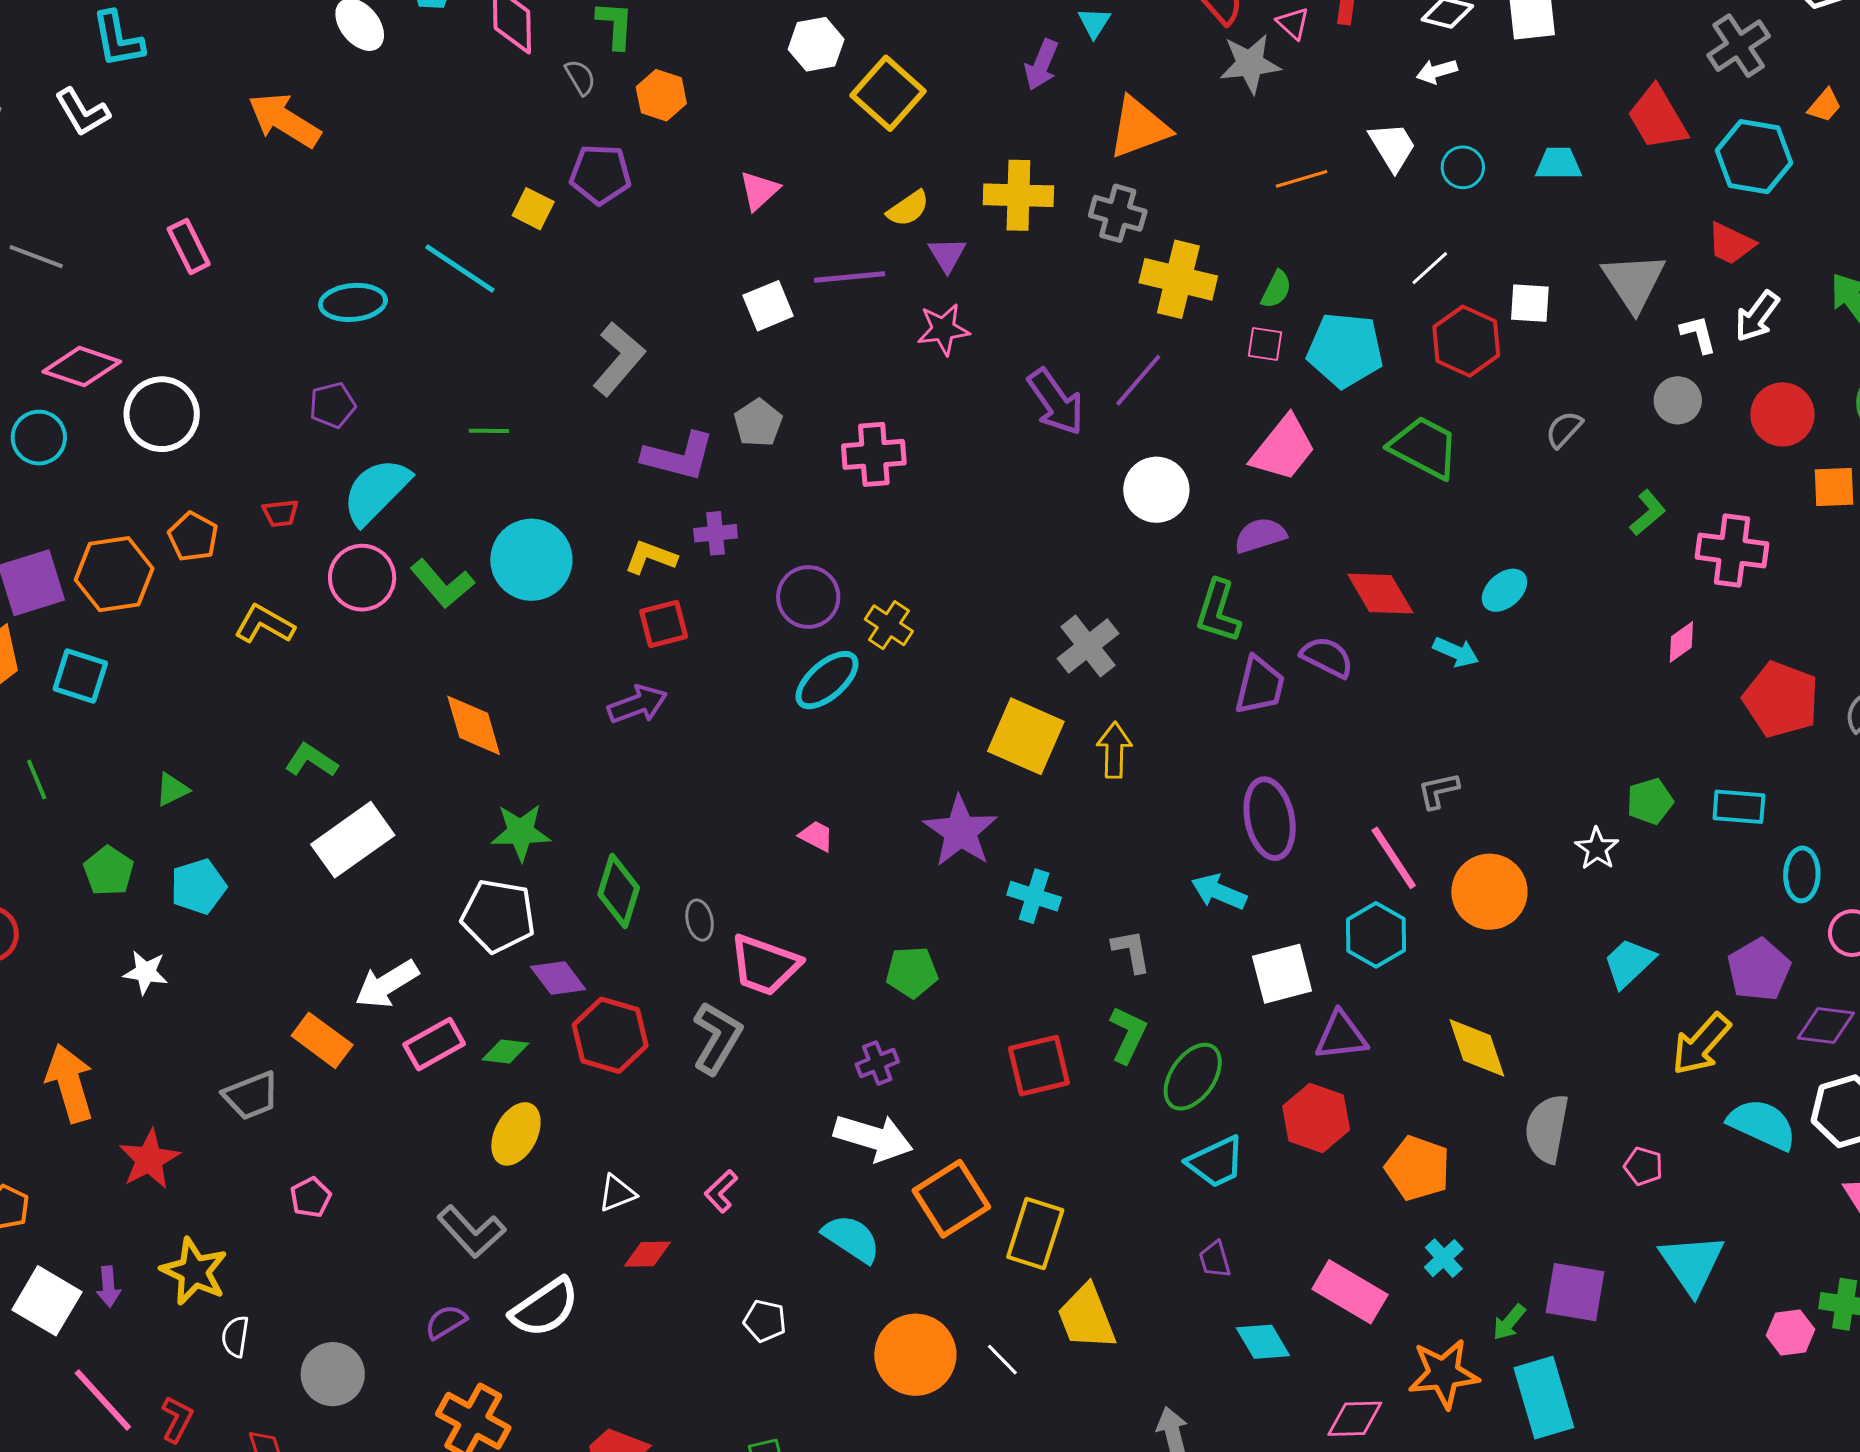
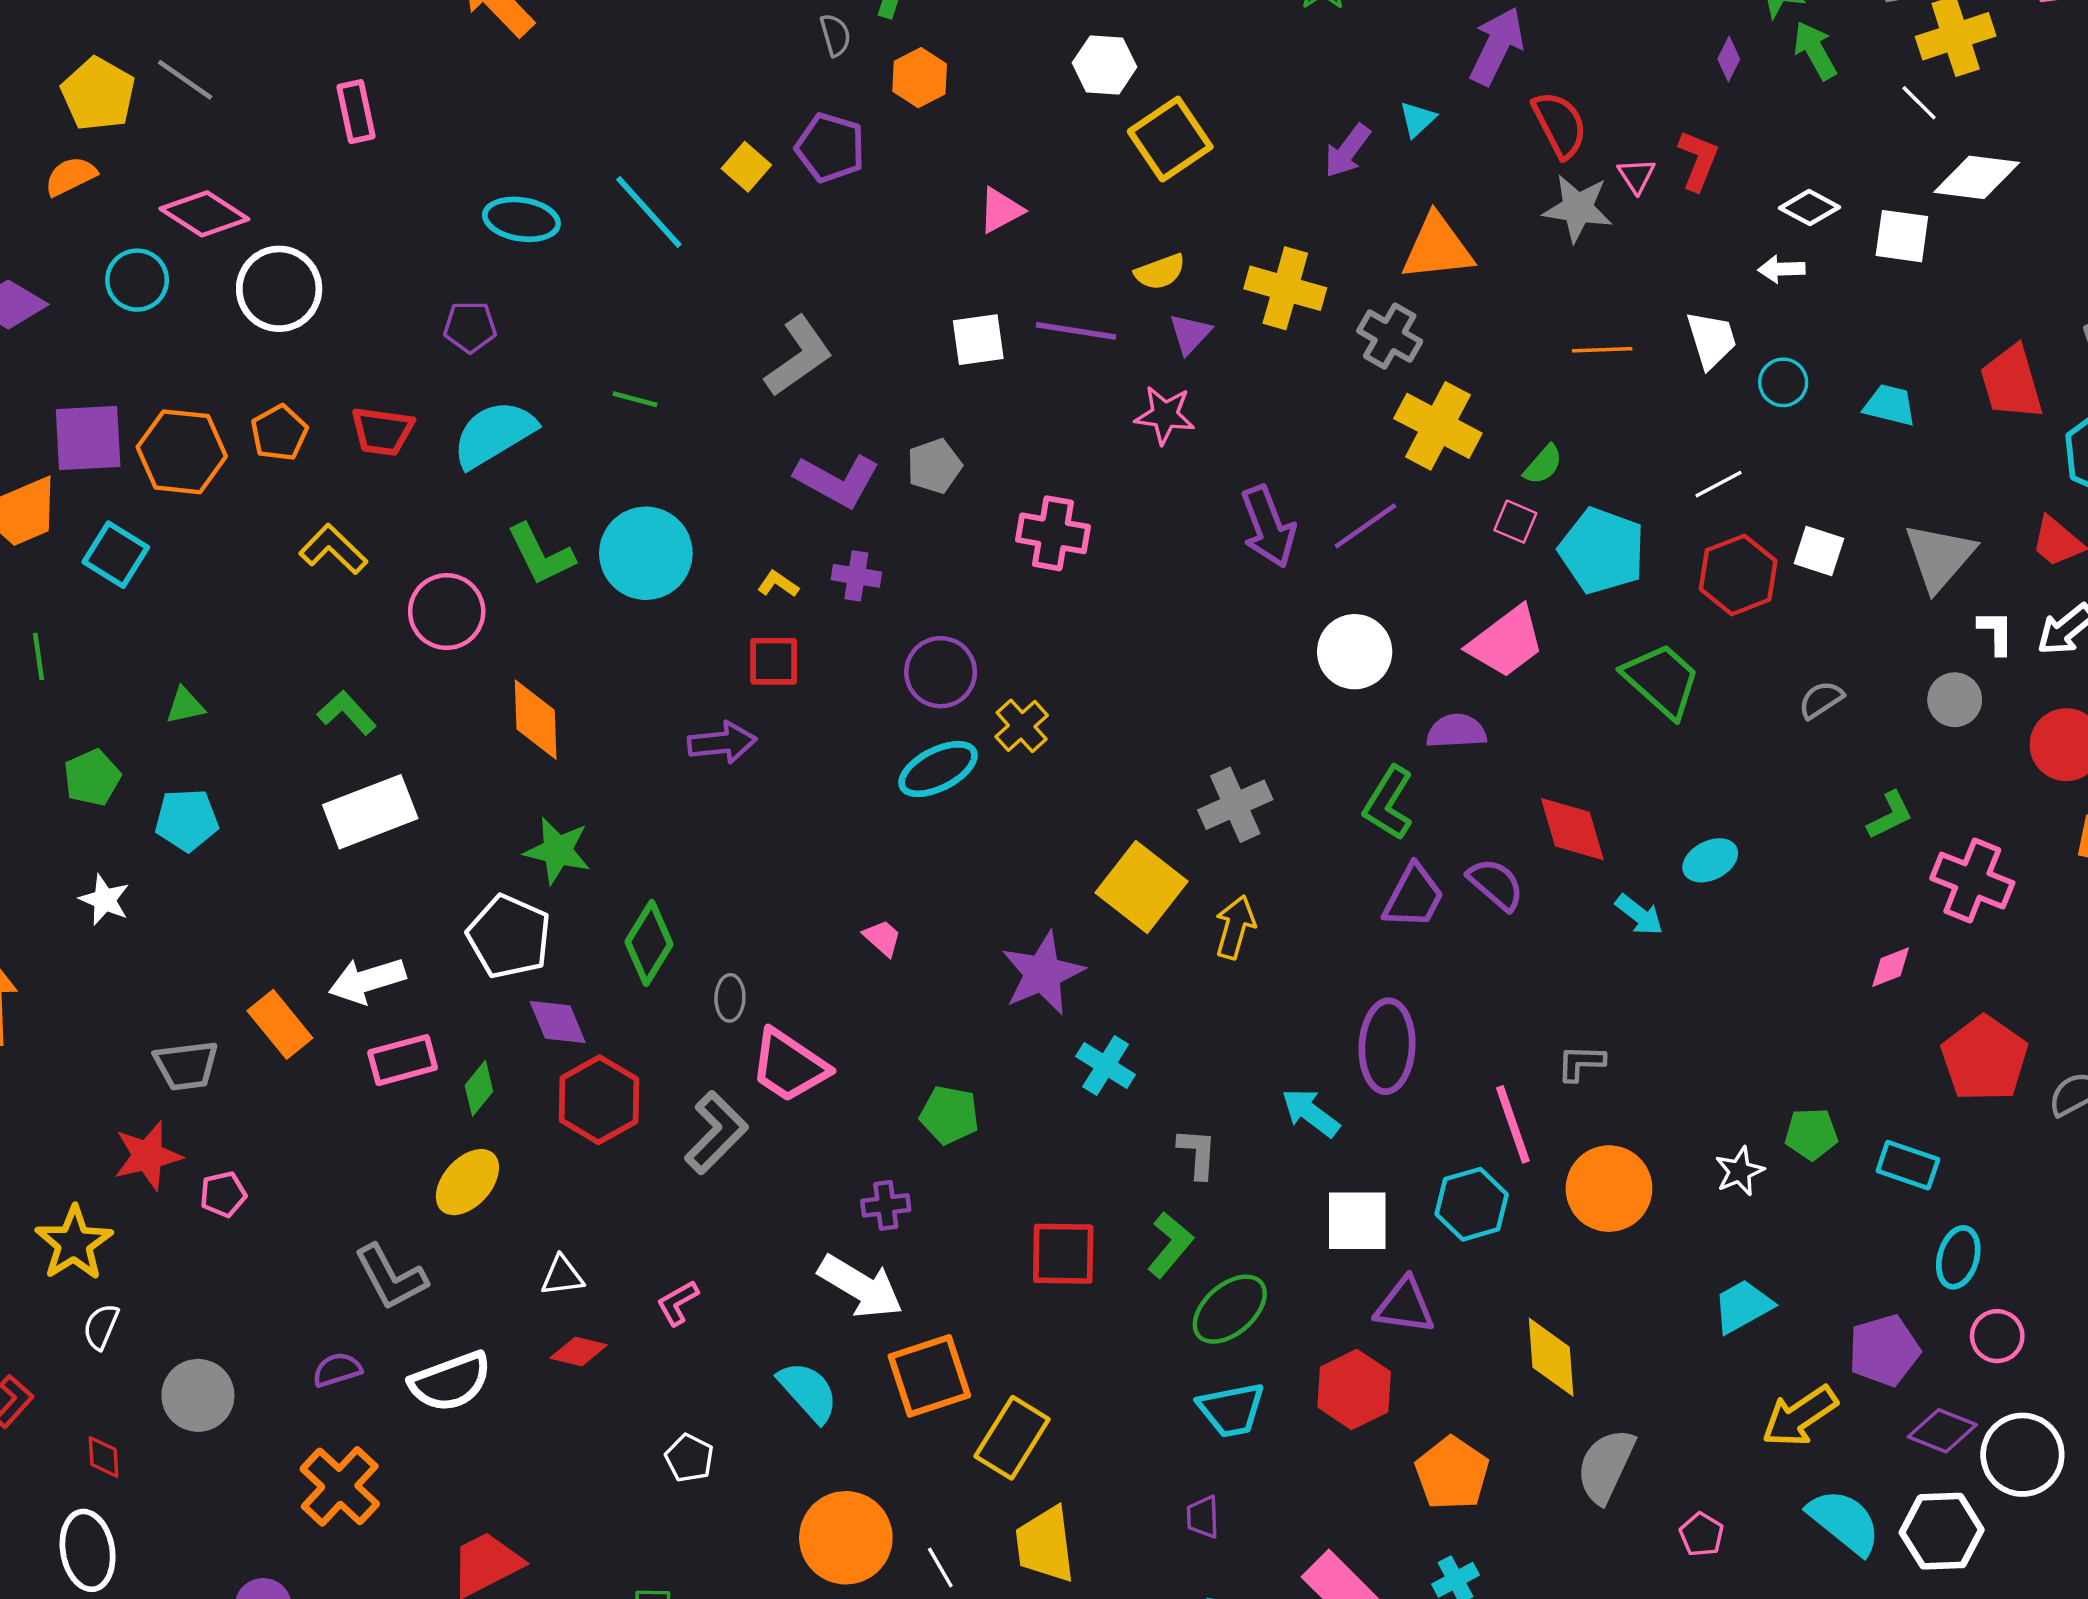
red trapezoid: (280, 513) -> (382, 431), size x1.5
yellow L-shape: (651, 557) -> (778, 584), size x0.7
pink circle: (362, 578) -> (447, 612), moved
green diamond: (505, 1052) -> (479, 1088), turned -72
red star: (149, 1159) -> (148, 1156), moved

